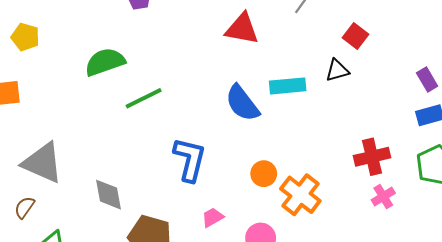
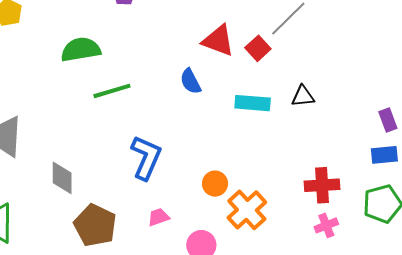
red square: (355, 36) -> (258, 48), moved
blue semicircle: (242, 103) -> (190, 81), moved, size x0.7

